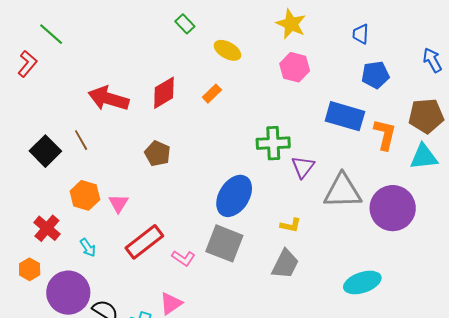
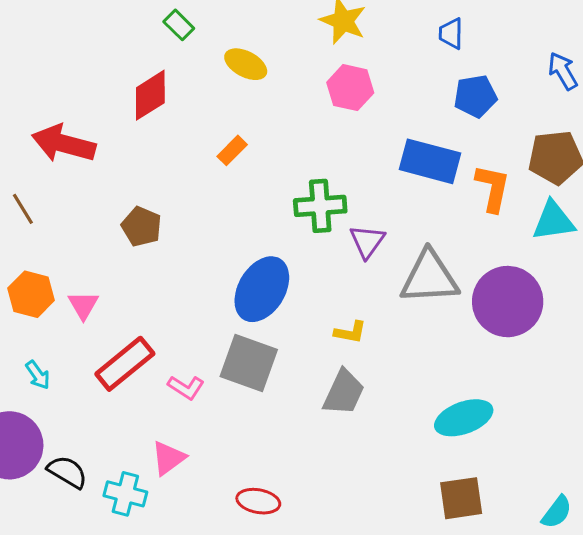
red diamond: (164, 93) -> (150, 95), moved
orange rectangle: (212, 94) -> (232, 150), moved

